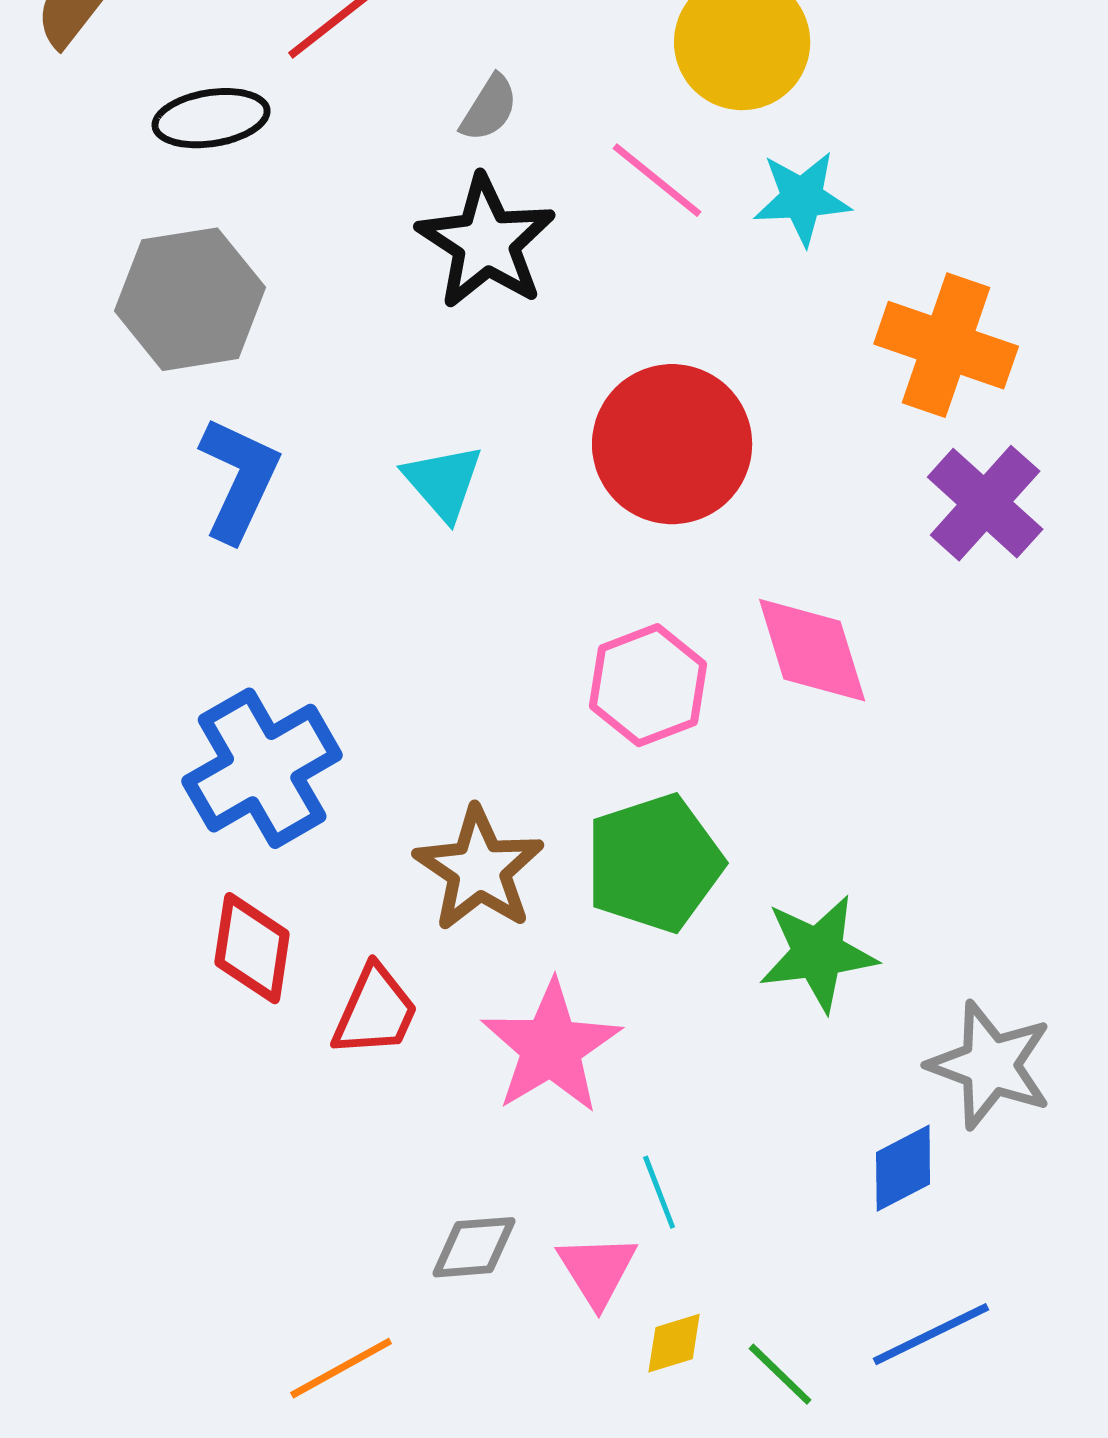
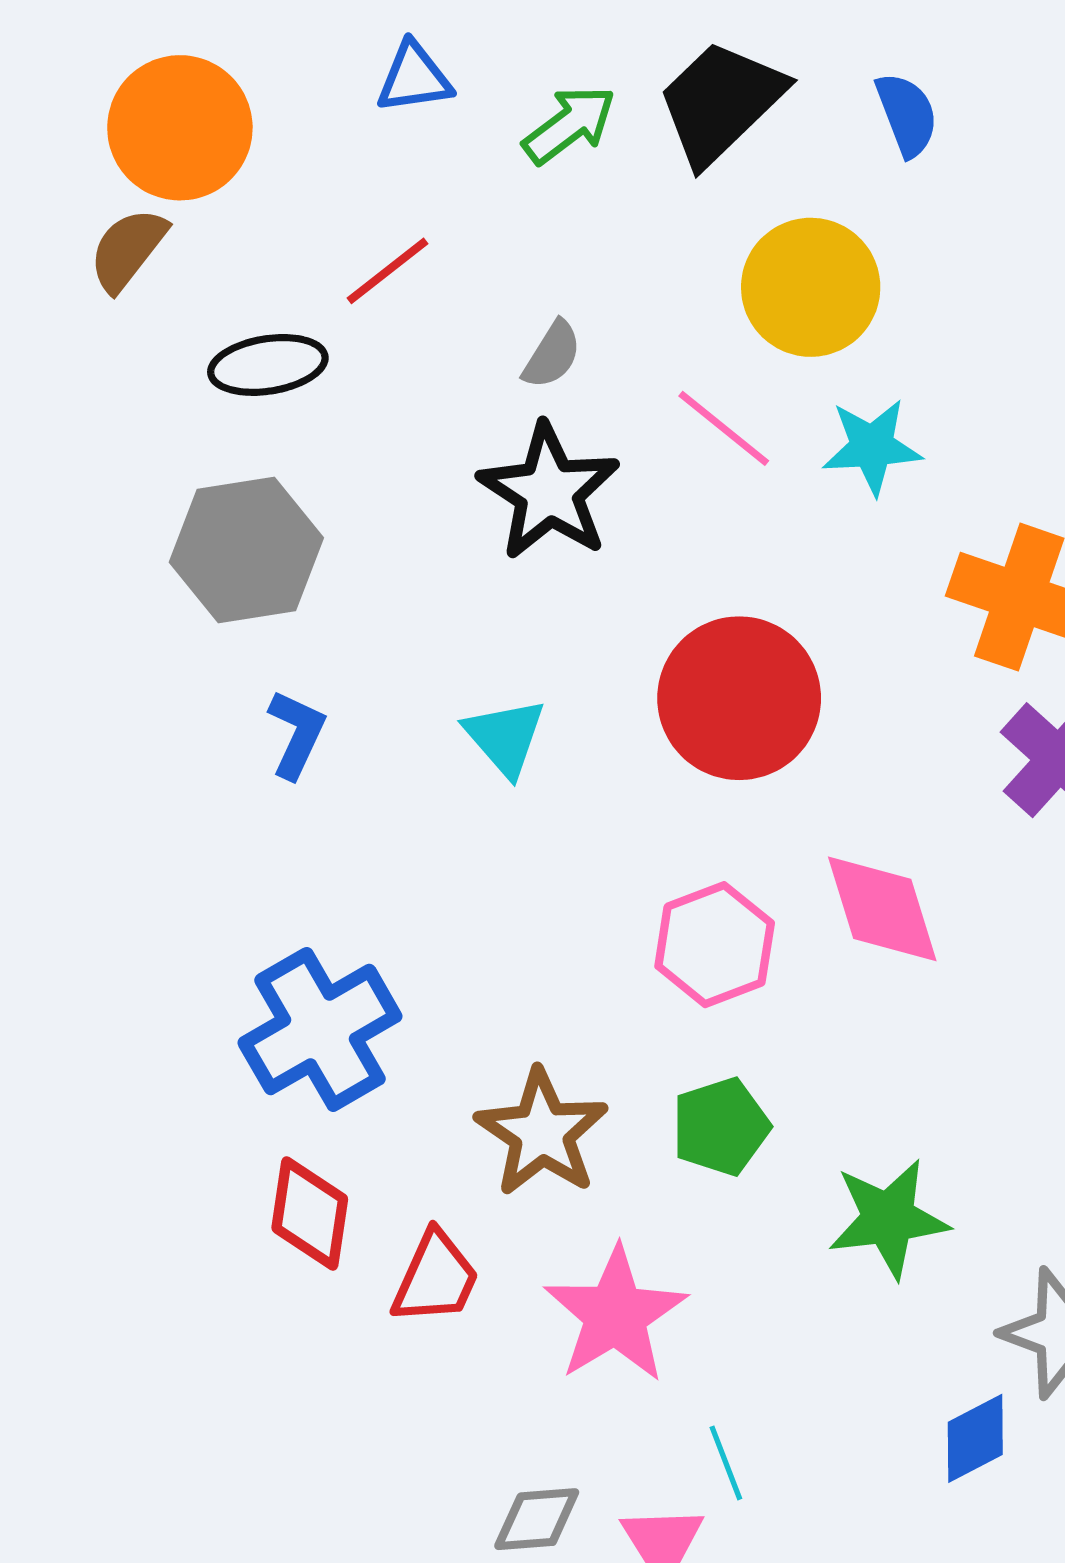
blue L-shape: (239, 479) -> (296, 734), size x0.7
green pentagon: (654, 863) -> (721, 1127), size x0.7

